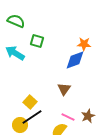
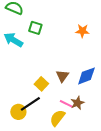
blue diamond: (75, 60) -> (86, 76), moved
yellow square: (30, 102) -> (41, 84), moved
brown star: (88, 116) -> (77, 103), moved

